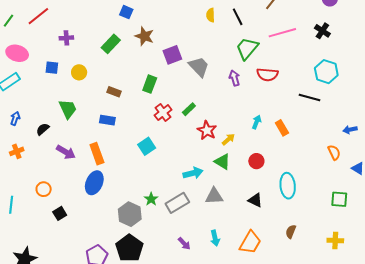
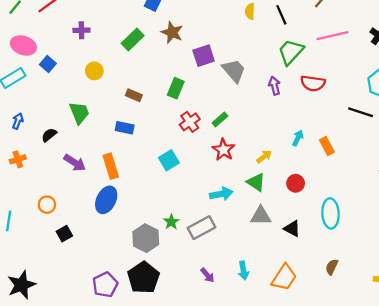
blue square: (52, 68) -> (48, 64), moved, turned 32
red star: (207, 130) -> (223, 150), moved
gray triangle: (214, 196) -> (261, 216), moved

